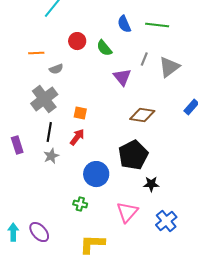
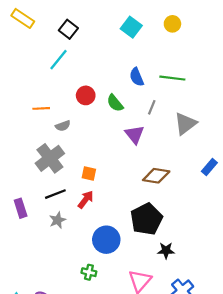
gray line: (144, 59) -> (152, 107), moved
black line: (49, 132) -> (55, 194), turned 60

